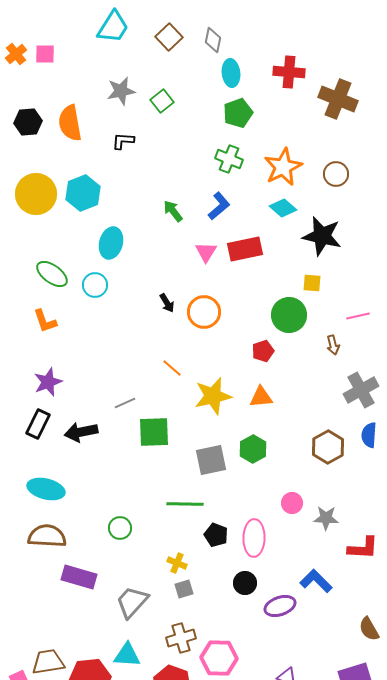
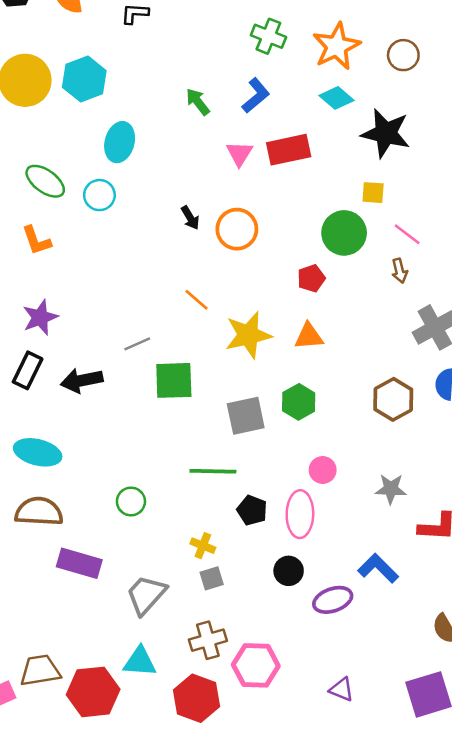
pink line: (358, 316) -> (407, 234), moved, turned 50
pink circle: (292, 503) -> (323, 470), moved

